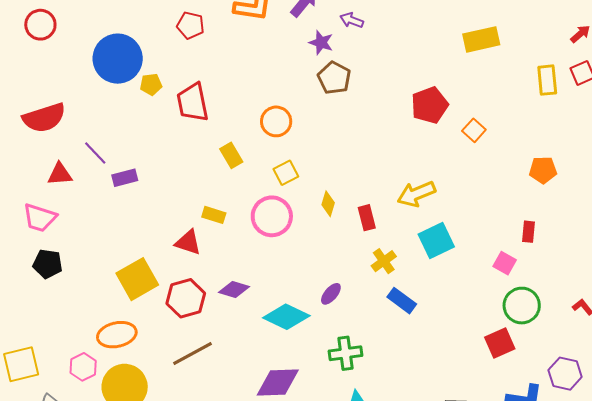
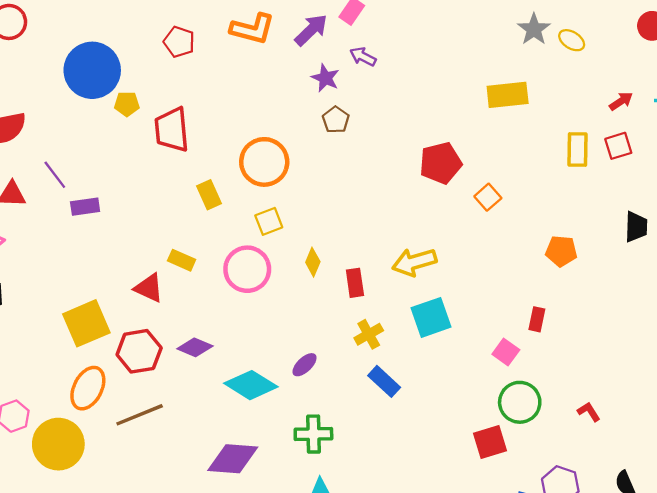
brown pentagon: (334, 78) -> (336, 120), size x0.7
orange circle: (276, 121) -> (264, 162), size x1.4
orange ellipse: (117, 335) -> (88, 388), moved, turned -57

